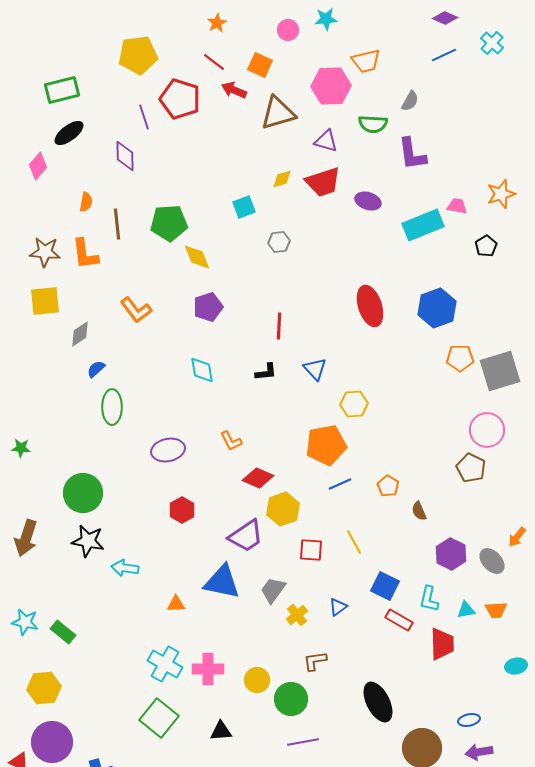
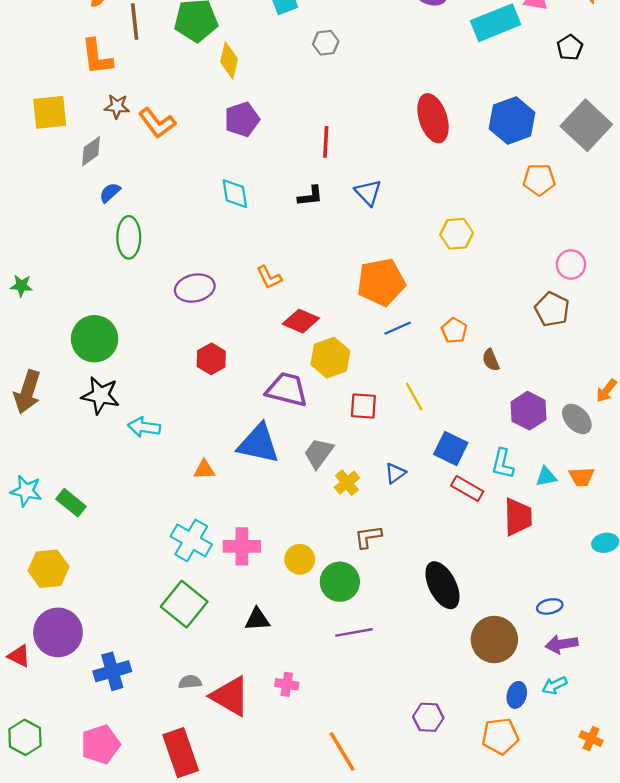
brown star: (45, 252) -> (117, 106), moved, size x0.7
yellow diamond: (197, 257) -> (229, 60), turned 36
gray square: (500, 371) -> (586, 125), moved, turned -30
yellow hexagon: (354, 404) -> (457, 234), moved
pink circle: (487, 430) -> (571, 264), size x0.7
purple trapezoid: (246, 536) -> (287, 389), turned -132

